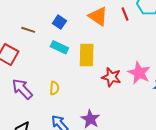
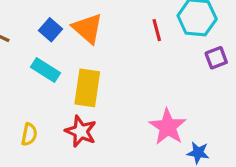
orange triangle: (98, 16) -> (88, 28), moved
red star: (111, 77) -> (81, 131), moved

